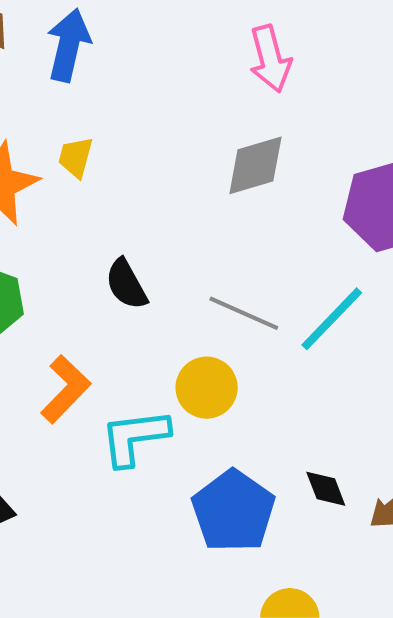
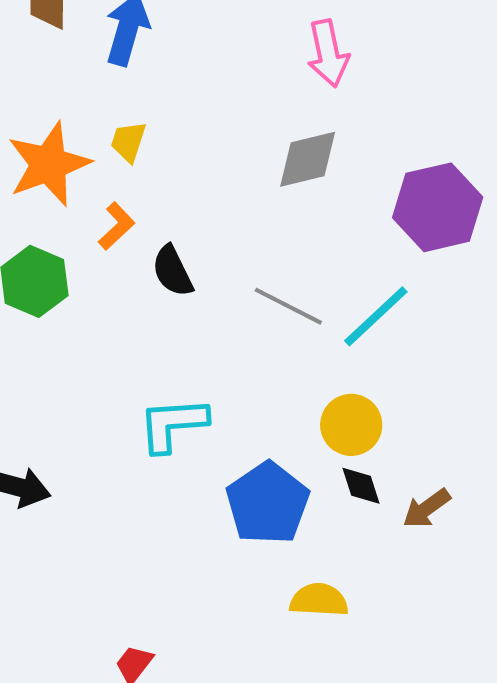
yellow circle: (207, 388) -> (351, 425), moved
orange L-shape: (66, 389) -> (117, 226), moved, size x0.7

